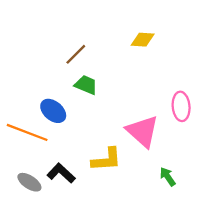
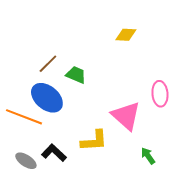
brown line: (76, 54) -> (48, 64), moved
blue ellipse: (53, 111) -> (47, 98), size x1.4

